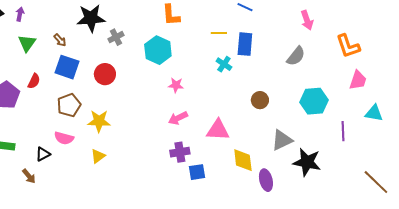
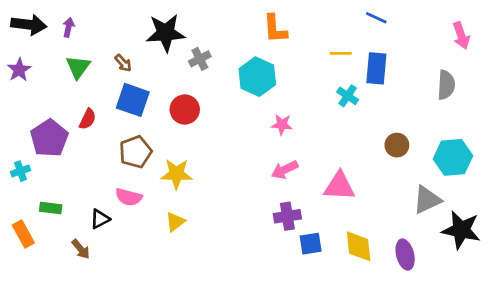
gray semicircle: (296, 56) -> (446, 85), turned -35
cyan hexagon: (314, 101) -> (453, 157), moved
yellow diamond: (243, 160) -> (359, 246), moved

